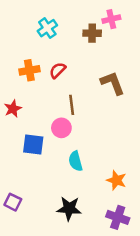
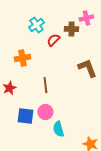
red semicircle: (58, 70) -> (53, 40), moved
brown line: (72, 105) -> (45, 85), moved
pink circle: (61, 128) -> (45, 112), moved

